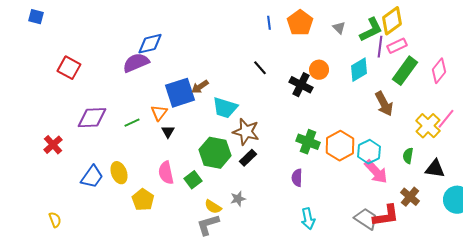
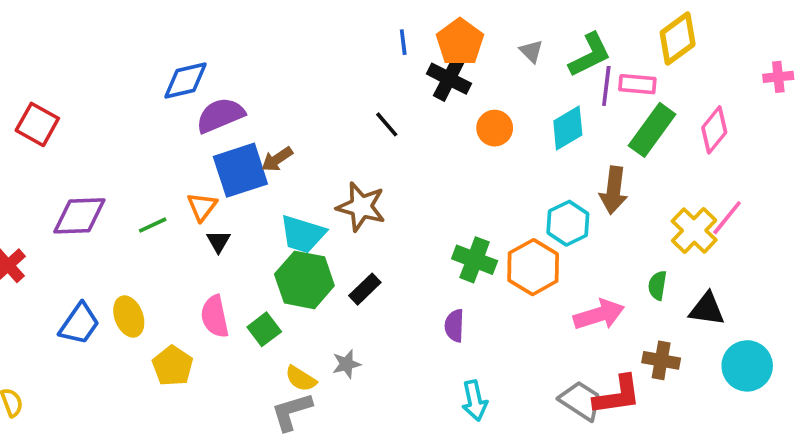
yellow diamond: (392, 21) -> (678, 38), moved
pink rectangle: (397, 46) -> (637, 84), turned 30
purple semicircle: (136, 63) -> (220, 115), moved
black cross: (301, 85) -> (449, 79), moved
brown arrow: (384, 104) -> (614, 190), turned 35
cyan trapezoid: (225, 108) -> (303, 234), moved
brown star: (246, 132) -> (361, 207), moved
cyan hexagon: (369, 152) -> (568, 223), moved
pink arrow: (376, 172) -> (599, 315), turned -64
brown cross: (410, 197) -> (661, 360), turned -30

